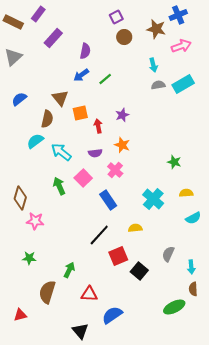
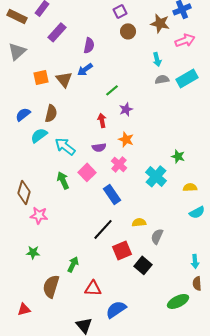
green line: (105, 79) -> (112, 90), moved
brown triangle: (60, 98) -> (64, 79), moved
blue semicircle: (19, 99) -> (23, 114), moved
orange square: (80, 113) -> (41, 77), moved
cyan cross: (153, 199) -> (156, 176), moved
gray semicircle: (168, 254) -> (157, 236), moved

